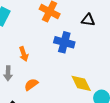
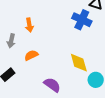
blue cross: (64, 42) -> (82, 20), moved

